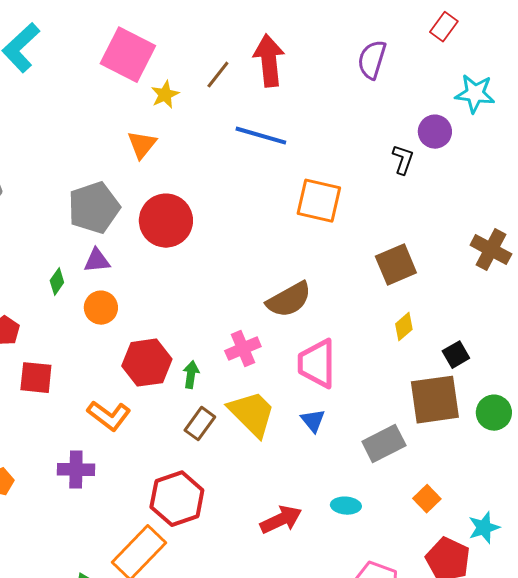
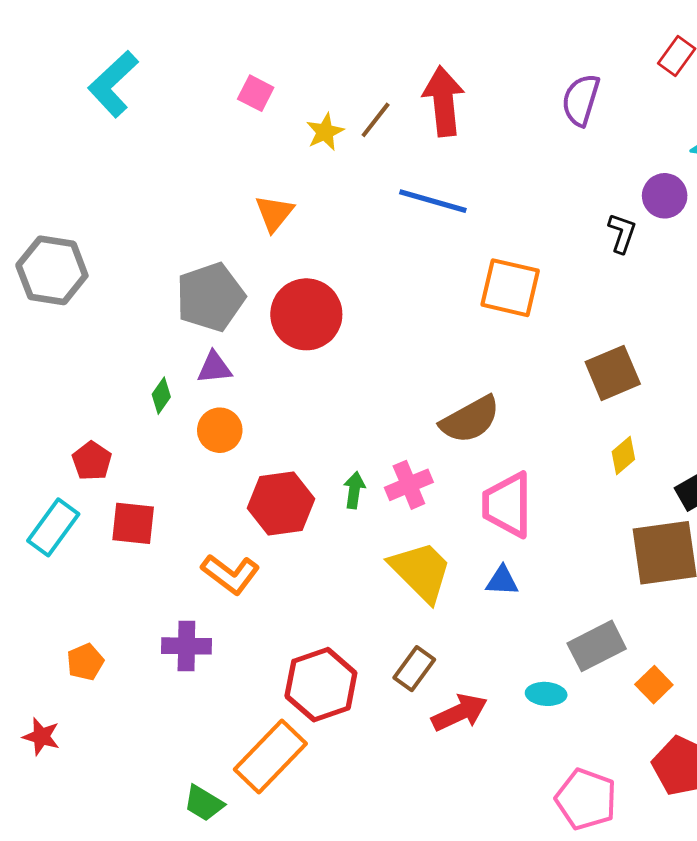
pink square: (128, 55) -> (256, 93), size x0.5
yellow star: (165, 95) -> (325, 132), moved
green arrow: (191, 375) -> (354, 490), moved
blue triangle: (313, 421) -> (502, 581), turned -48
brown rectangle: (200, 424) -> (414, 669), moved
gray rectangle: (384, 444) -> (597, 646), moved

